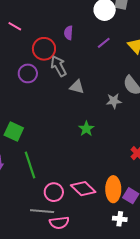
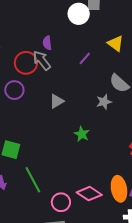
purple line: (104, 43) -> (85, 58), moved
gray arrow: (59, 66) -> (42, 60), moved
gray triangle: (77, 87) -> (57, 101), moved, turned -35

